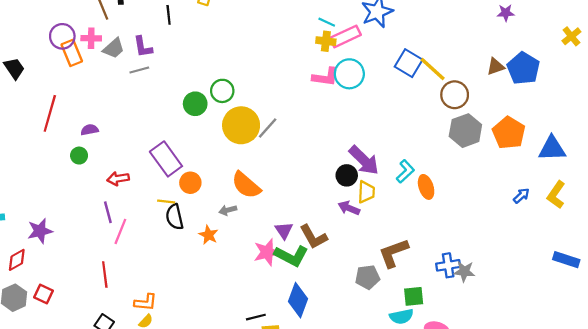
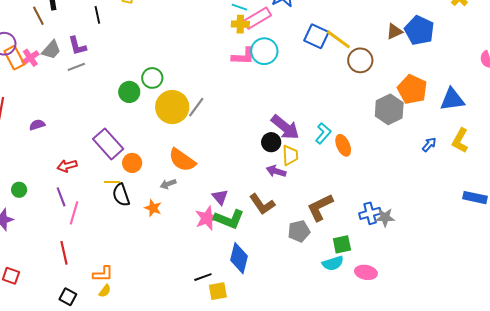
pink cross: (91, 38) -> (30, 58), moved, turned -30
gray hexagon: (465, 131) -> (389, 109), moved
green circle: (79, 156) -> (19, 190), moved
brown L-shape: (313, 237) -> (262, 204), moved

